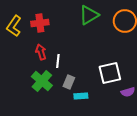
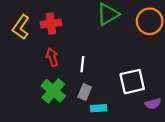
white line: (58, 61) -> (82, 64), moved

